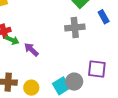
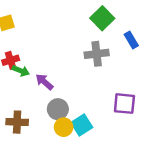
gray circle: (74, 82) -> (58, 109), moved
yellow circle: (31, 88) -> (64, 127), moved

